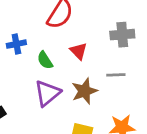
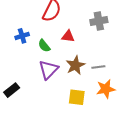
red triangle: (78, 51) -> (68, 36), turned -32
gray line: (116, 75) -> (98, 67), moved

